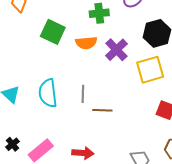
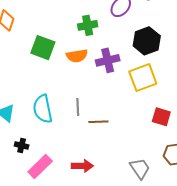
purple cross: (116, 50) -> (108, 60), turned 35
black cross: (13, 144) -> (22, 145), moved, turned -32

